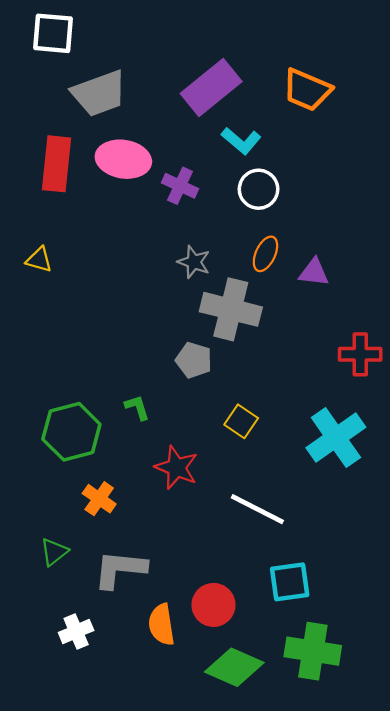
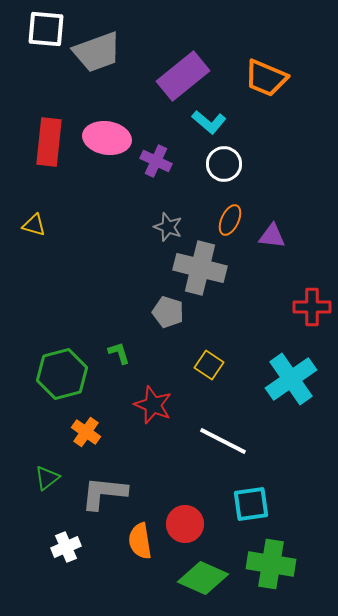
gray trapezoid: (99, 93) -> (97, 52), moved

